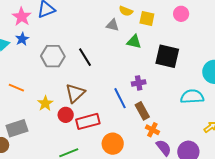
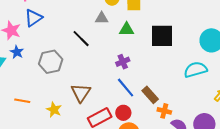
black line: (85, 57) -> (81, 39), moved
purple cross: (139, 83) -> (123, 62), moved
red circle: (66, 115) -> (123, 113), moved

